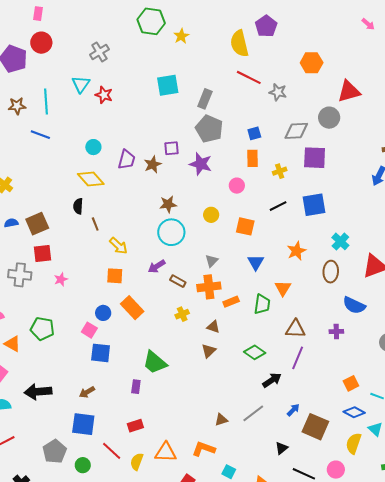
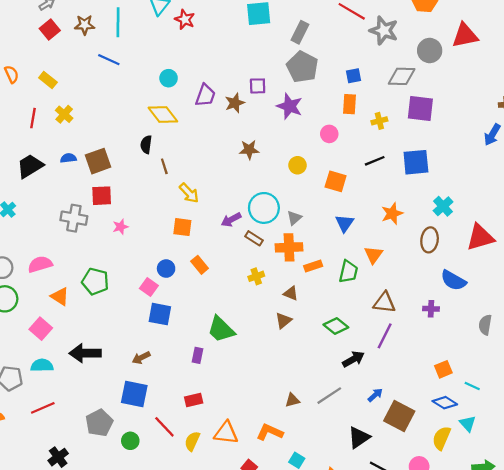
gray star: (278, 92) -> (384, 30), size x1.4
gray circle: (329, 118) -> (430, 51), moved
cyan circle: (171, 232) -> (264, 208), moved
orange rectangle: (132, 308) -> (200, 265), size x0.7
black triangle: (282, 448) -> (359, 438), size x1.5

